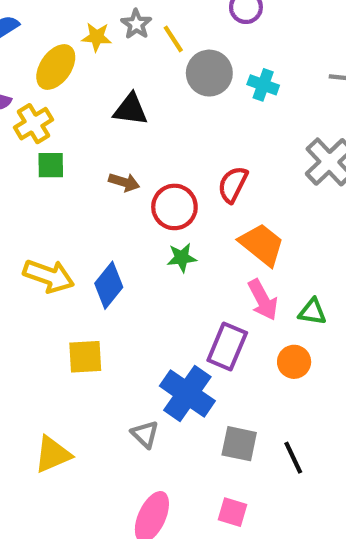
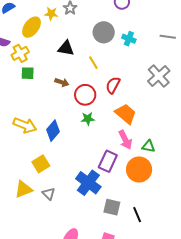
yellow line: (173, 39) -> (93, 63), moved
yellow square: (85, 357) -> (41, 164), turned -30
orange circle: (294, 362) -> (139, 169), size x1.6
gray triangle: (145, 434) -> (49, 194), moved
yellow triangle: (53, 454) -> (23, 189), moved

